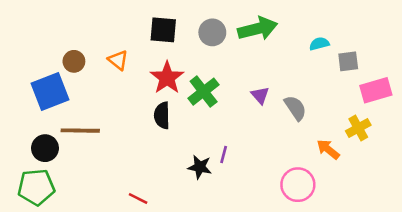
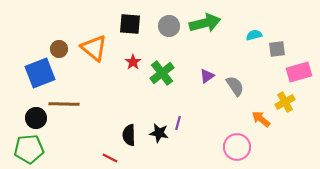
orange triangle: (118, 60) -> (94, 48), size x1.6
red star: (167, 78) -> (133, 62), size x0.6
purple triangle: (260, 95) -> (207, 76), turned 35
black semicircle: (162, 115) -> (129, 135), moved

